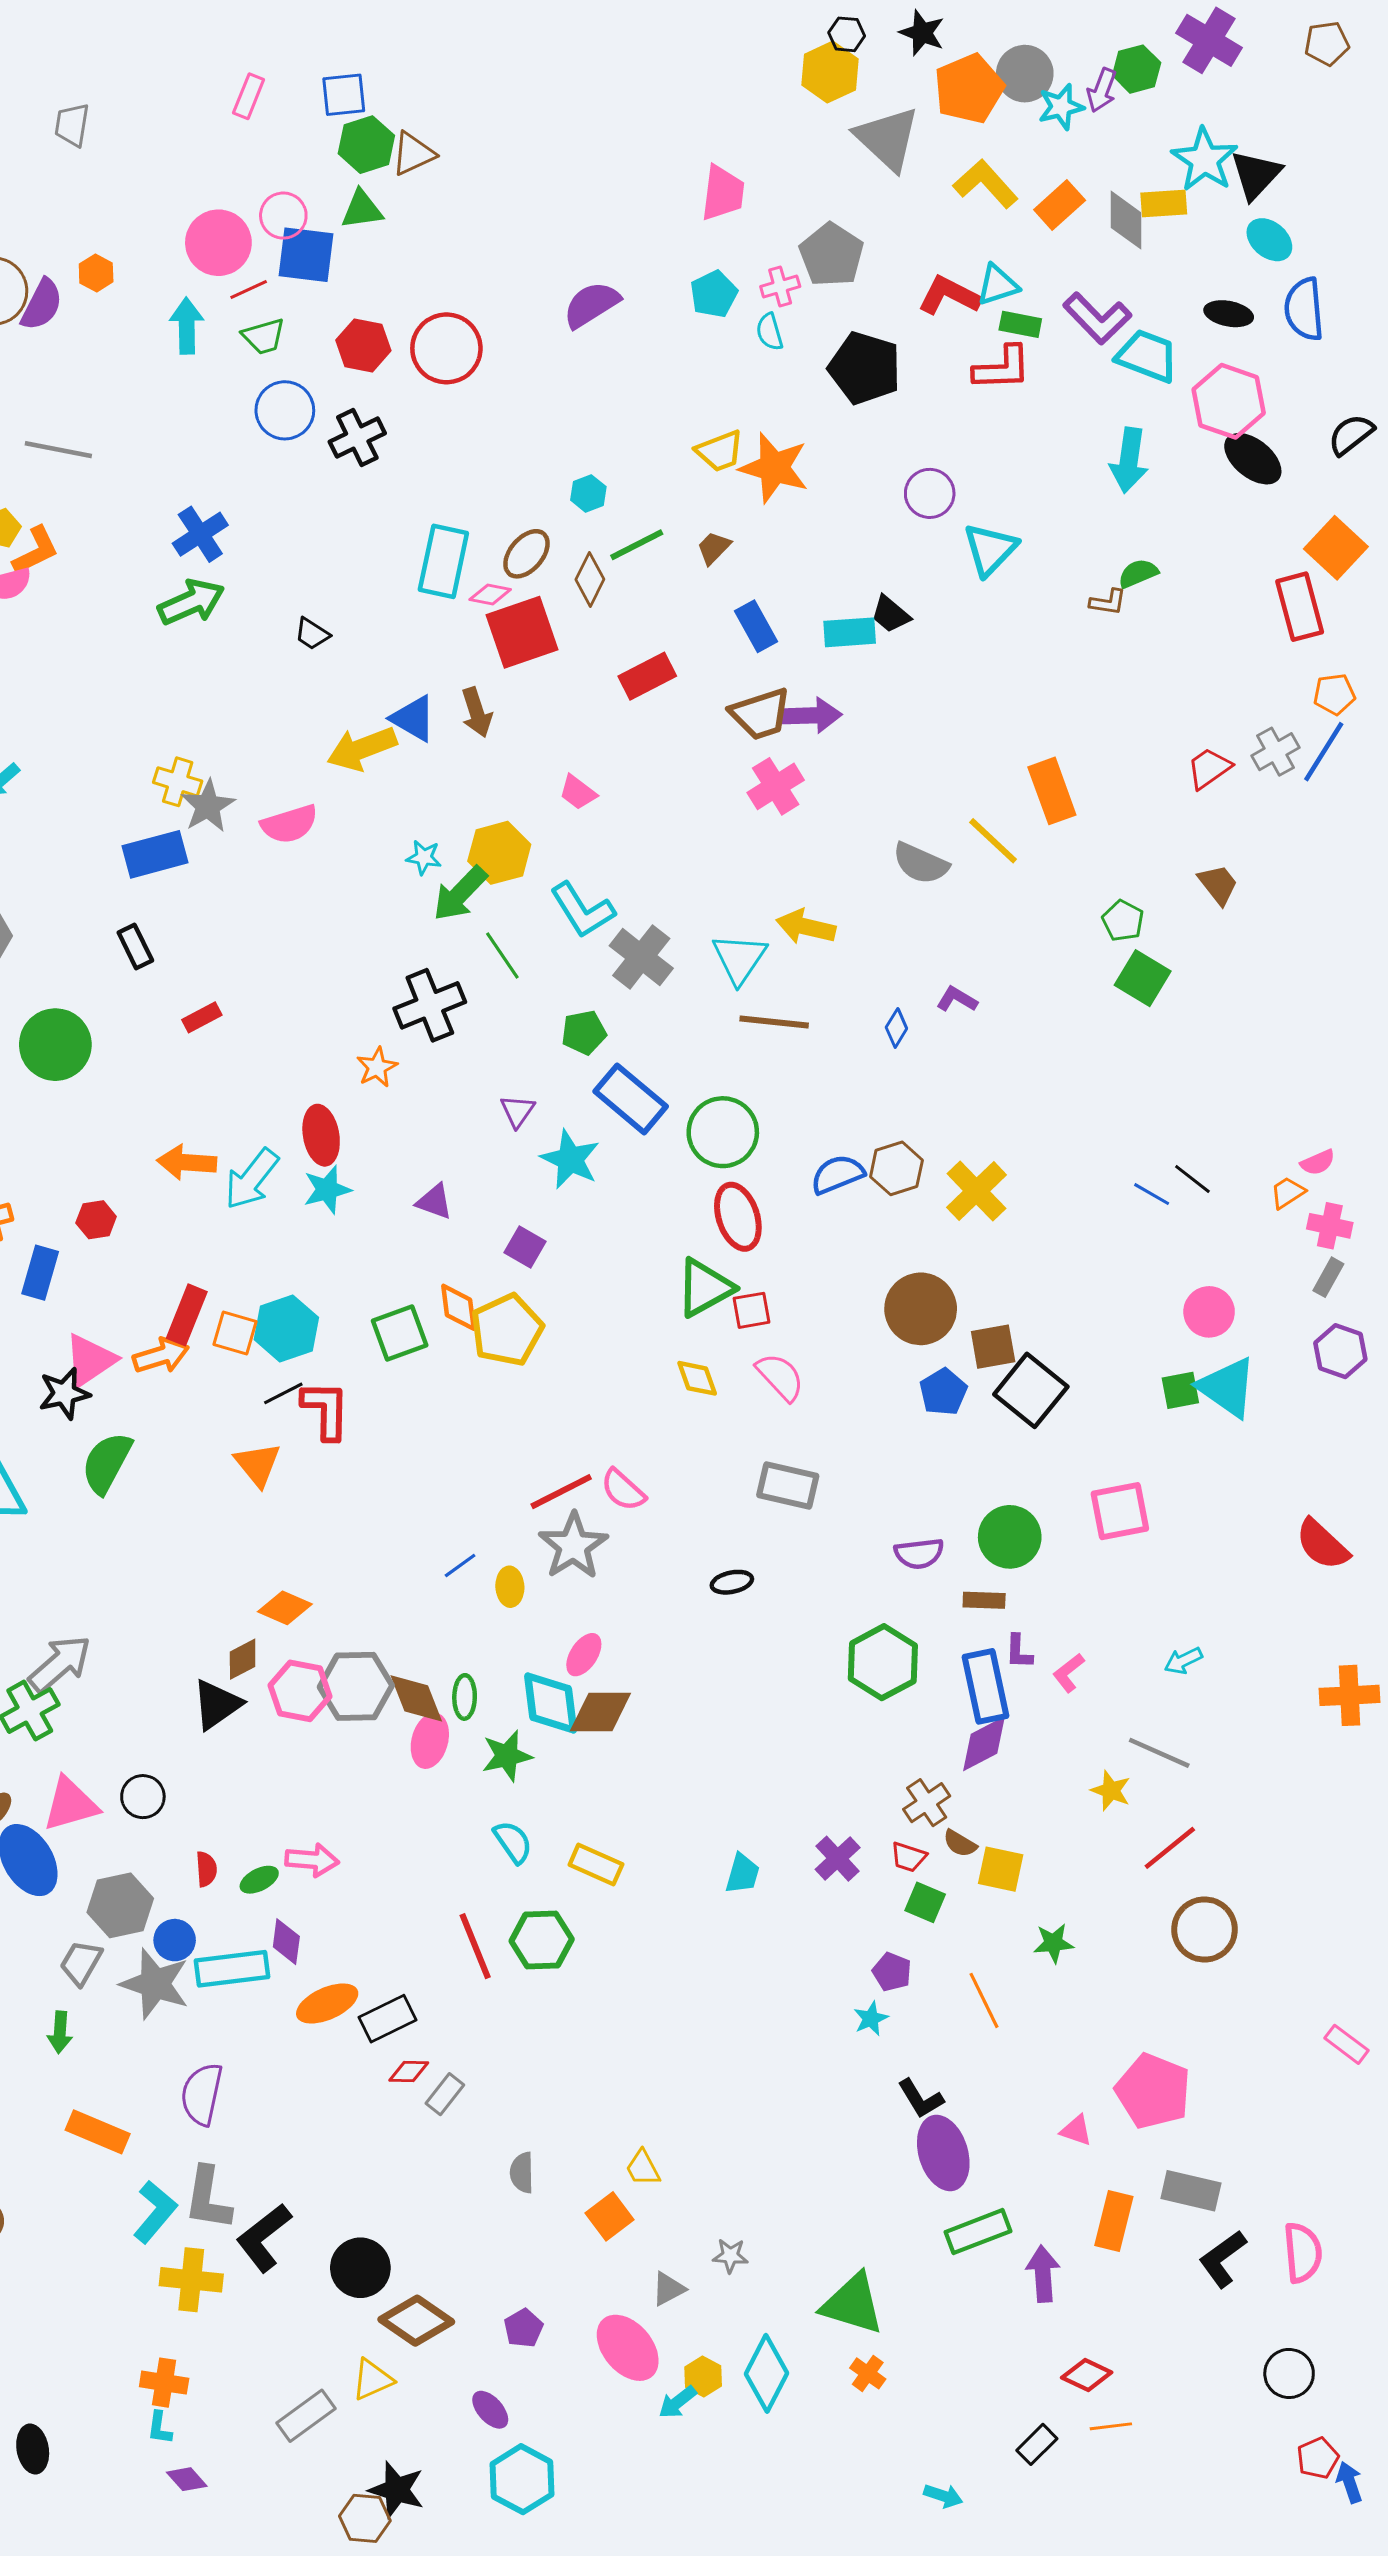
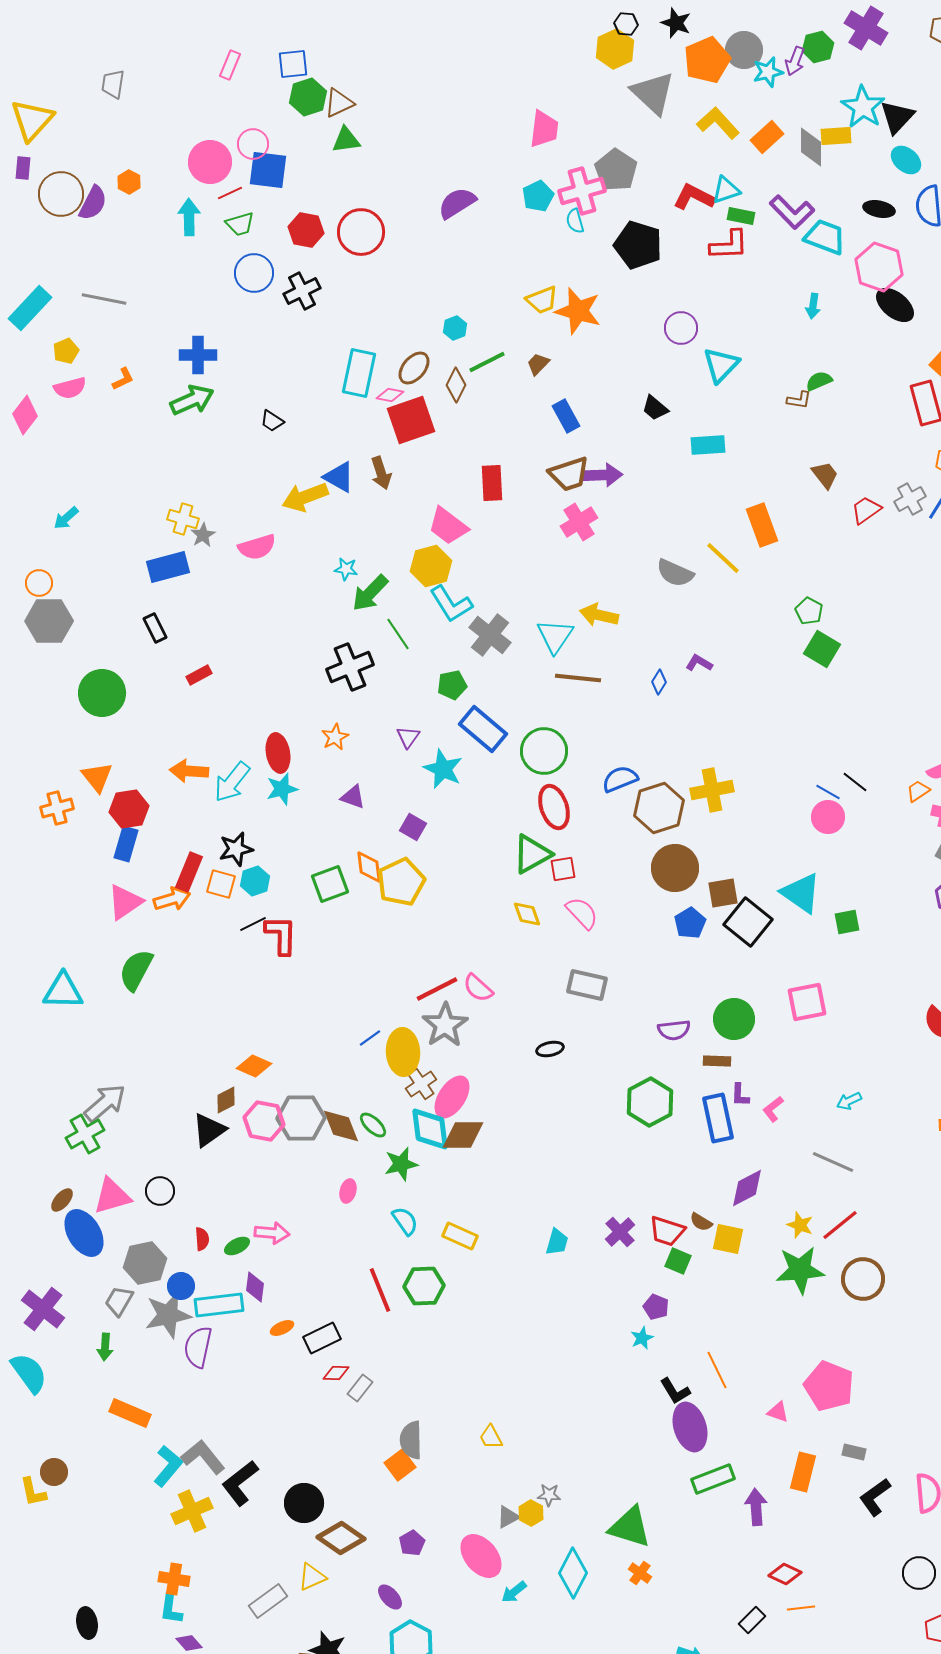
green triangle: (362, 209) -> (346, 140), moved
pink cross: (780, 287) -> (582, 191), size x1.8
cyan arrow: (1129, 460) -> (813, 306), size x0.6
blue cross: (200, 534) -> (198, 355), turned 33
orange L-shape: (36, 551) -> (123, 379), moved, size x0.7
cyan rectangle: (850, 632) -> (708, 445), moved
red rectangle: (647, 676) -> (492, 483), moved, turned -66
pink trapezoid: (578, 792) -> (448, 526), size x1.6
gray star: (208, 806) -> (203, 535), size x0.7
yellow hexagon: (499, 853) -> (431, 566), moved
brown trapezoid: (1218, 885) -> (825, 475), moved
orange star: (377, 1067) -> (335, 737), moved
brown hexagon: (896, 1168) -> (659, 808), moved, size x1.4
yellow cross: (976, 1191) -> (712, 790), turned 33
red hexagon: (96, 1220) -> (129, 809), size x1.5
blue rectangle: (40, 1273) -> (126, 844), moved
pink circle: (1209, 1312) -> (828, 817), moved
cyan hexagon: (286, 1328) -> (255, 881), size x0.7
cyan triangle: (1227, 1387) -> (801, 893), moved
black star: (64, 1393) -> (236, 849), moved
orange triangle: (258, 1464) -> (97, 777), moved
yellow ellipse: (510, 1587) -> (403, 1052), size x1.8
pink ellipse: (584, 1655) -> (452, 1097), size x1.5
green ellipse: (465, 1697) -> (373, 1125), turned -48
pink ellipse: (430, 1741) -> (348, 1191), moved, size x0.7
purple diamond: (984, 1744) -> (747, 1188), moved
yellow star: (1111, 1791) -> (800, 1225), moved
brown cross: (927, 1803) -> (421, 1084), moved
red trapezoid: (909, 1857) -> (667, 1231), size x1.5
green star: (1053, 1943) -> (800, 1270), moved, size x1.8
gray star: (155, 1984) -> (168, 1315), turned -30
orange line: (984, 2000) -> (717, 1370), moved
orange ellipse: (327, 2003) -> (282, 1328), size x0.6
purple semicircle: (202, 2094) -> (198, 1347), moved
gray semicircle: (522, 2173) -> (411, 1440), size x1.4
gray rectangle: (1191, 2191) -> (854, 1452), size x0.6
gray L-shape: (208, 2198) -> (203, 1457), turned 132
orange square: (610, 2216) -> (400, 1465), moved
yellow cross: (191, 2280) -> (192, 1511), turned -30
yellow hexagon: (703, 2376) -> (531, 1513), moved
cyan L-shape: (160, 2428) -> (171, 1609), size x1.4

